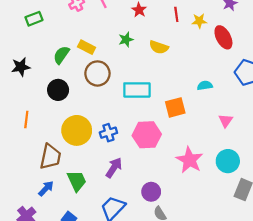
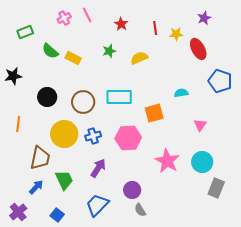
yellow semicircle: (159, 47) -> (139, 58), turned 138
green semicircle: (61, 55) -> (50, 51), moved, turned -84
brown circle: (97, 73) -> (83, 102), moved

